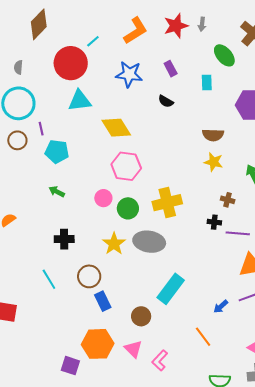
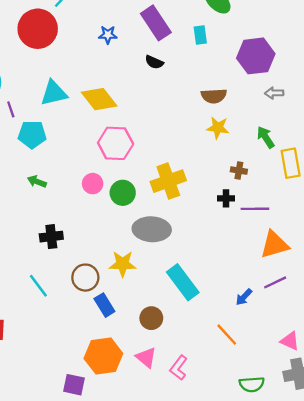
purple rectangle: (171, 69) -> (156, 23), size x1.8
blue star: (129, 74) -> (108, 35), size x0.6
cyan triangle: (80, 101) -> (54, 93), moved
yellow star: (114, 244) -> (123, 264), moved, turned -30
cyan rectangle: (171, 289) -> (183, 282), turned -68

